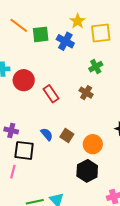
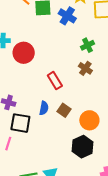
green cross: (96, 67) -> (87, 45), moved
red rectangle: (51, 94) -> (55, 81), moved
blue semicircle: (47, 134) -> (44, 108), turned 48

